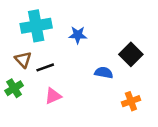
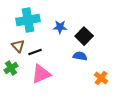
black square: (131, 54) -> (84, 36), moved
pink triangle: (53, 96) -> (41, 74), size x1.5
orange cross: (131, 101) -> (101, 78), turned -32

